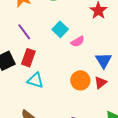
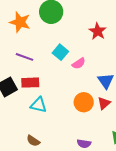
purple line: (24, 32) -> (25, 57), turned -30
red rectangle: (28, 58) -> (30, 83), turned 72

